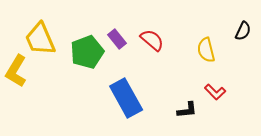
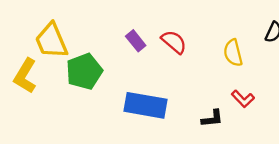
green pentagon: (87, 52) -> (84, 71), moved
blue rectangle: (126, 98) -> (146, 105), turned -51

